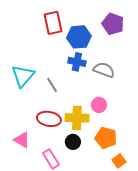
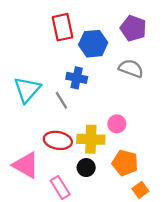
blue cross: (77, 62) -> (77, 78), moved
gray semicircle: (104, 70) -> (131, 68), moved
pink triangle: (22, 140) -> (26, 165), size x1.4

